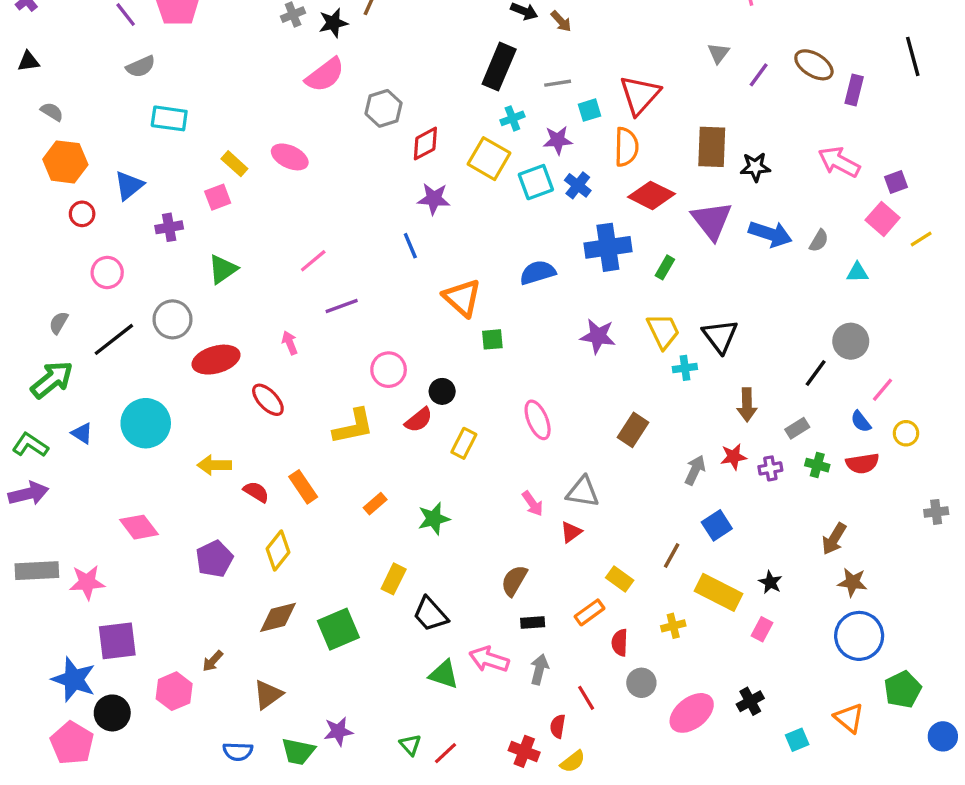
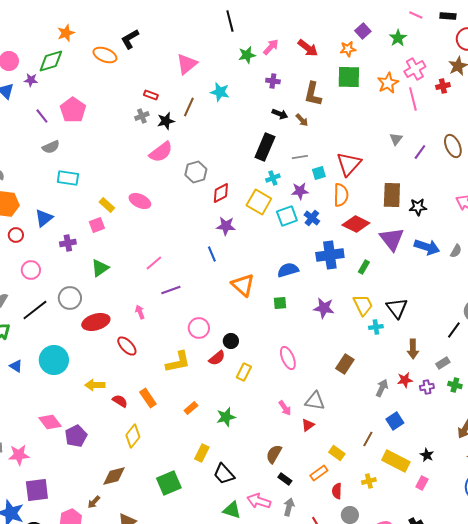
brown ellipse: (814, 65) -> (453, 146), turned 35
green square: (492, 339) -> (280, 303), moved
purple pentagon: (214, 559) -> (76, 436), moved
brown diamond: (278, 617) -> (114, 476), moved
black rectangle: (533, 623) -> (285, 479), turned 40

